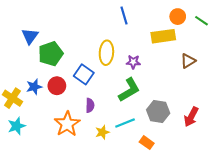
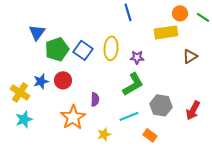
blue square: (84, 74) -> (83, 50), moved
yellow star: (102, 132) -> (104, 134), moved

